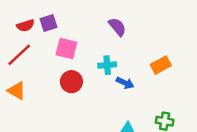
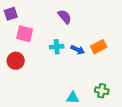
red circle: (71, 82) -> (16, 61), moved
blue arrow: (125, 83) -> (78, 50), moved

